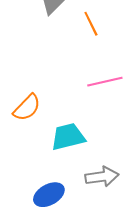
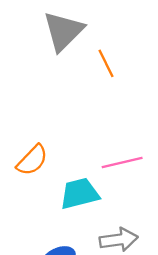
pink line: (105, 82) -> (122, 162), moved

